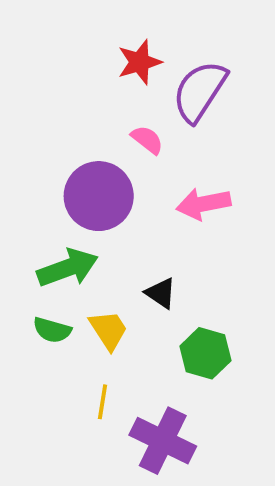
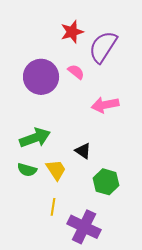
purple circle: (99, 196) -> (41, 77), moved

